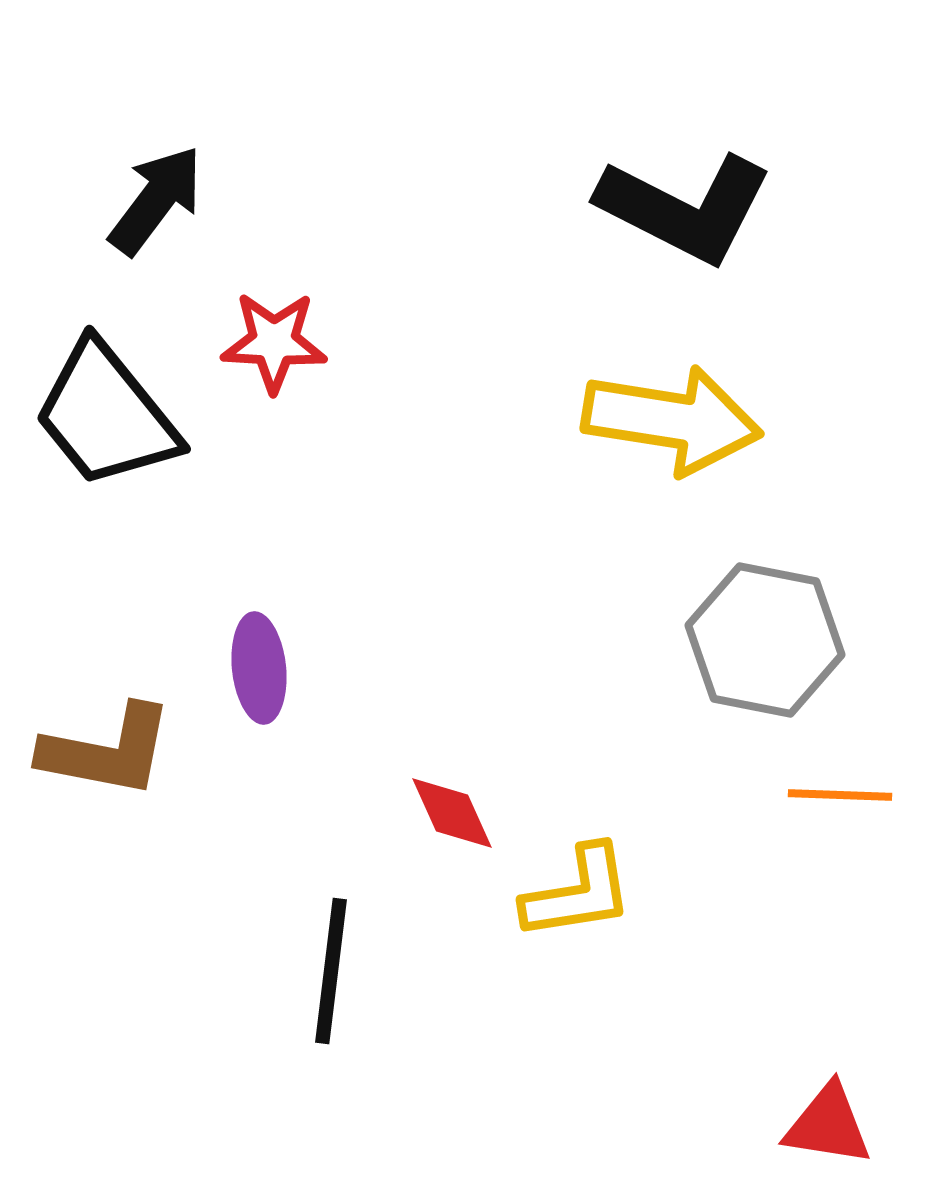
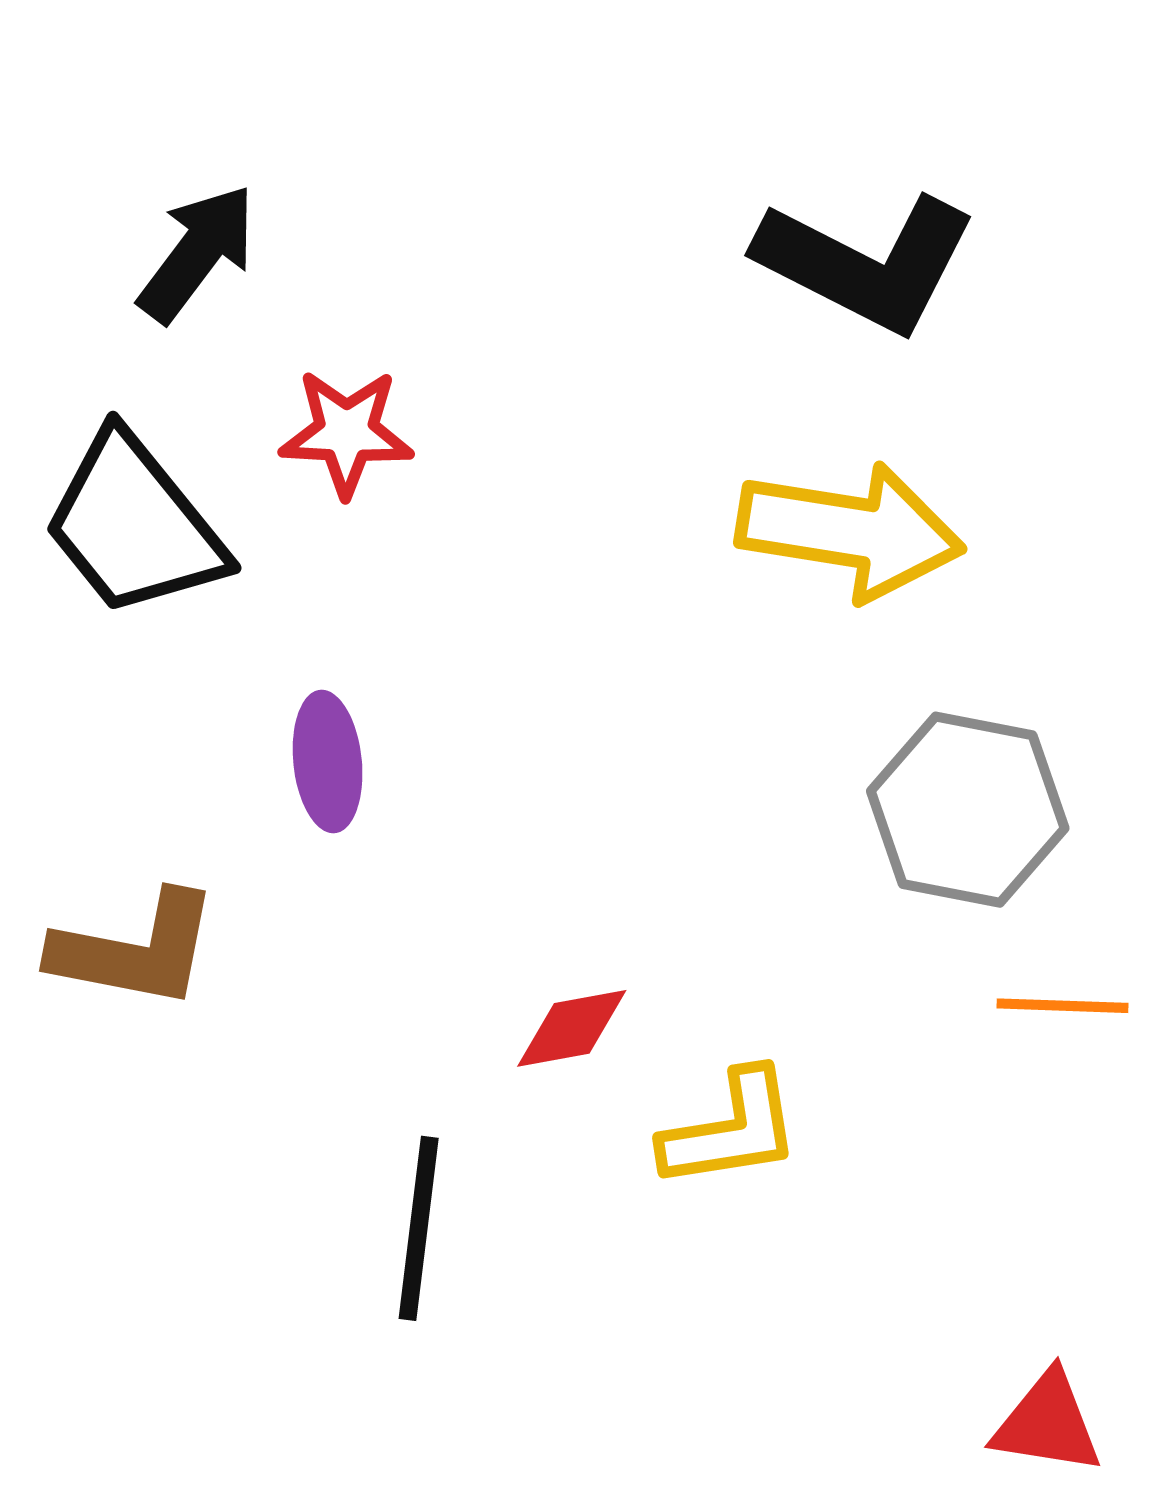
purple ellipse: (259, 668) -> (328, 762), moved
red diamond: (452, 813) -> (572, 1028), turned -76

